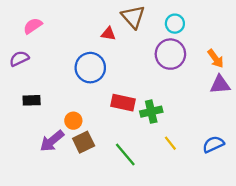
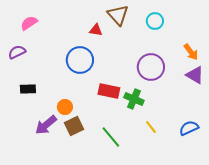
purple circle: (170, 54) -> (151, 67), moved
purple triangle: (220, 85) -> (195, 75), turned 36
green cross: (151, 112) -> (134, 99), turned 36

